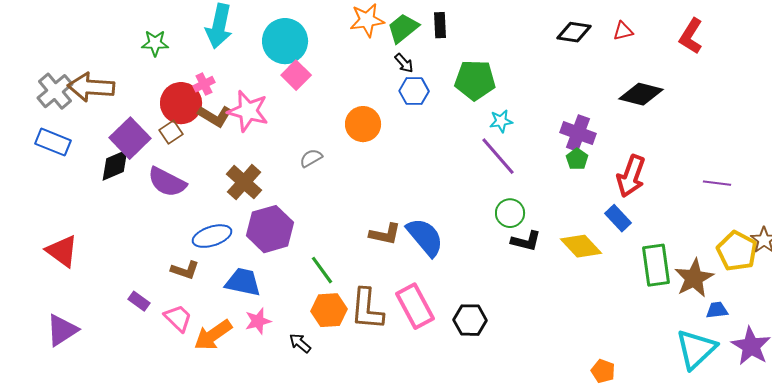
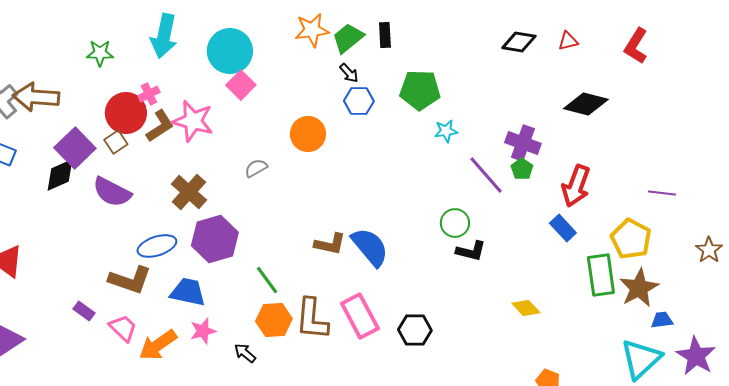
brown L-shape: (215, 116) -> (160, 126), turned -64
purple line: (498, 156) -> (486, 175), moved
yellow diamond: (581, 246) -> (526, 308), moved, size x0.7
yellow pentagon: (737, 251) -> (631, 239), moved
brown L-shape: (185, 270) -> (130, 280), size x1.5

